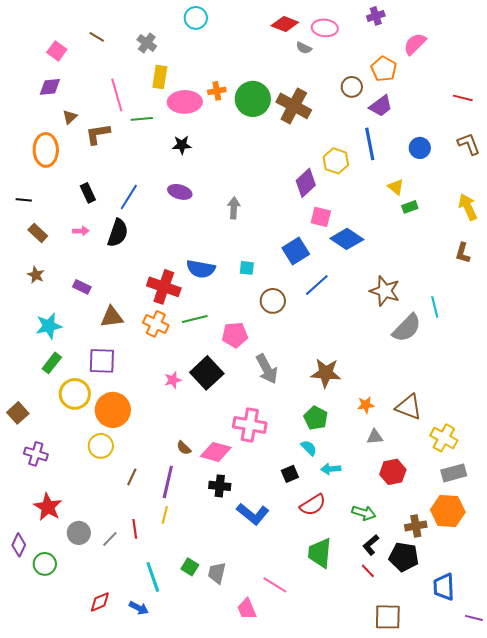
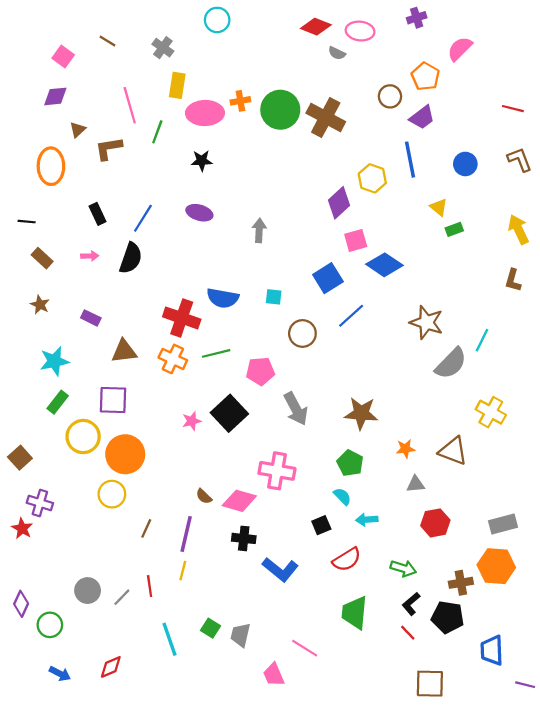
green line: (142, 119) -> (157, 132), turned -65
pink square: (321, 217) -> (356, 240), turned -30
cyan line: (435, 307) -> (482, 340), turned 40
yellow cross: (444, 438) -> (491, 412), moved
red star: (48, 507) -> (22, 528), moved, size x0.7
blue arrow: (139, 608) -> (60, 674), moved

